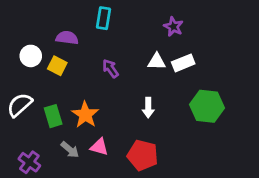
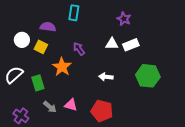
white arrow: (148, 108) -> (106, 77), turned 96
orange star: (85, 115) -> (62, 67), moved

